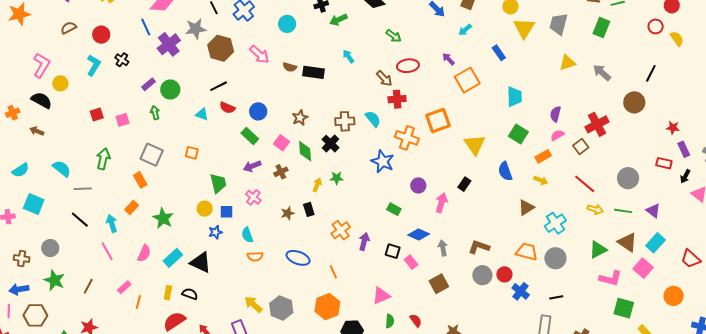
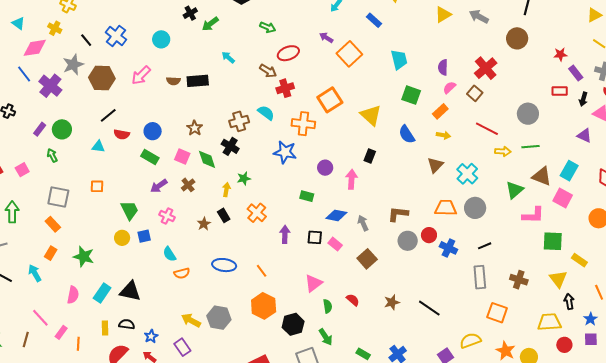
pink arrow: (259, 54) -> (141, 75), turned 105
purple triangle: (653, 211) -> (584, 135), moved
orange cross: (341, 230) -> (257, 213), moved
blue star: (215, 232) -> (151, 336), moved
pink line: (107, 251) -> (40, 318), moved

